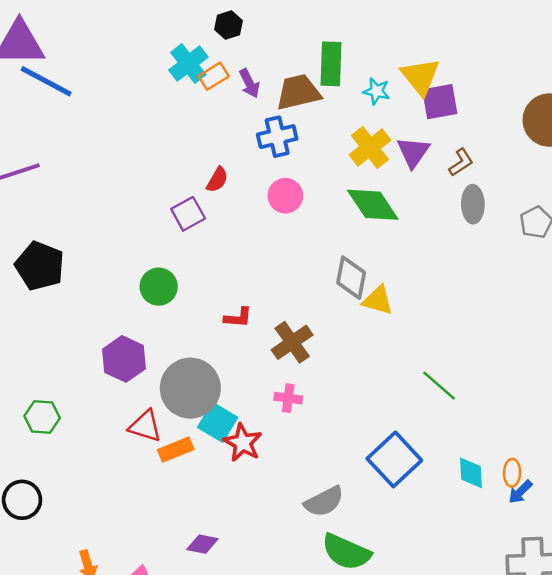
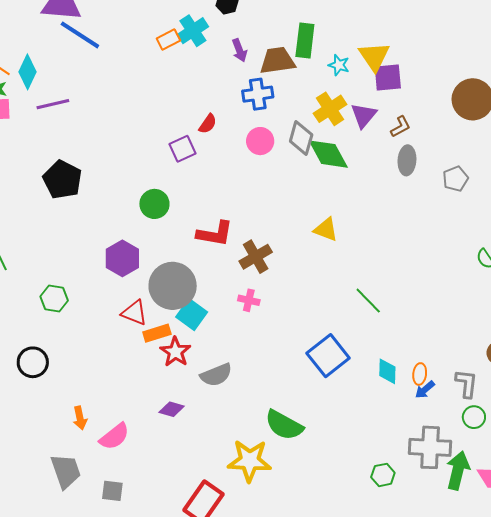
orange rectangle: (214, 76) -> (168, 39), moved
gray diamond: (351, 278) -> (301, 138), moved
red L-shape: (238, 318) -> (215, 234), size x1.6
red star: (243, 443) -> (175, 352), moved
gray semicircle: (324, 502) -> (216, 375), moved

